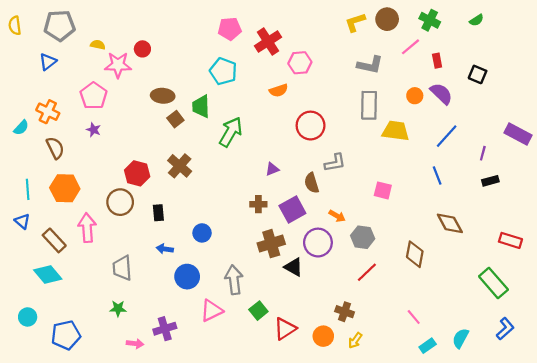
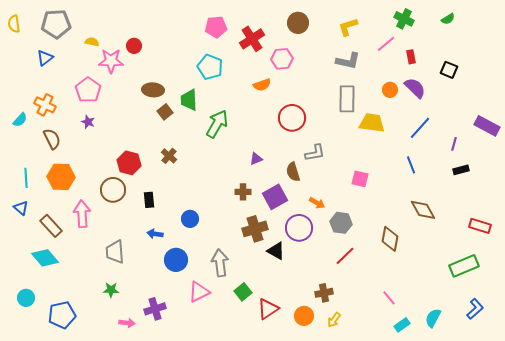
brown circle: (387, 19) -> (298, 23), moved
yellow L-shape: (355, 22) -> (348, 27), moved
brown cross: (180, 166) -> (169, 156), size x0.7
green rectangle: (493, 283) -> (464, 266), turned -72
brown cross: (345, 312) -> (324, 293), turned -30

